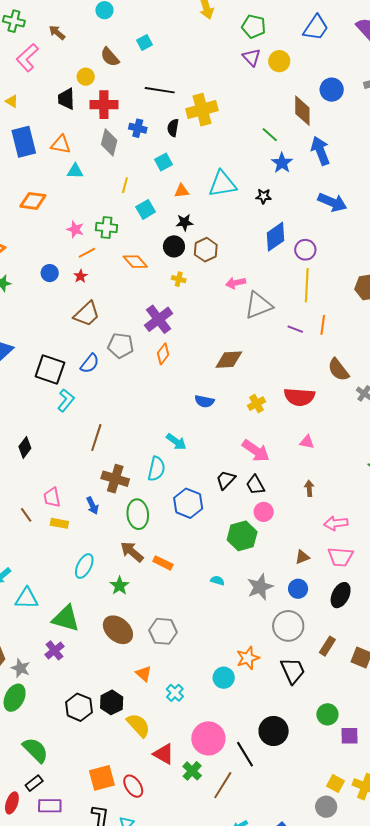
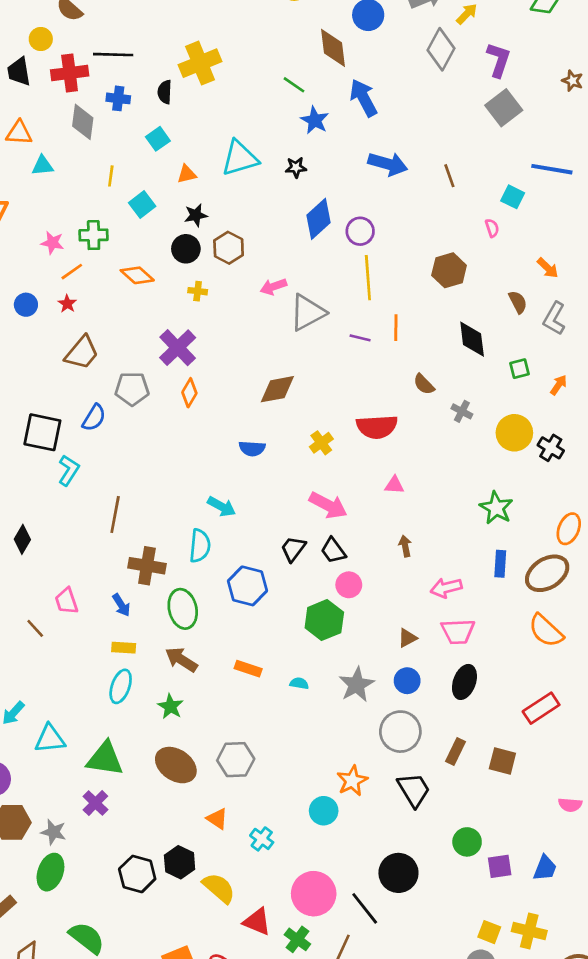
black line: (160, 90) -> (113, 55), moved
brown semicircle: (338, 370) -> (424, 384), size x0.7
yellow rectangle: (59, 523) -> (124, 648), moved
orange rectangle: (163, 563) -> (248, 669), moved

